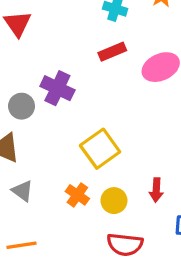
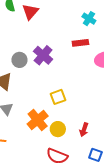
yellow square: (100, 149) -> (58, 97), size x0.7
orange cross: (77, 195) -> (38, 120), size x1.5

